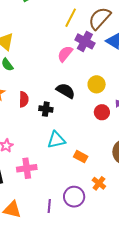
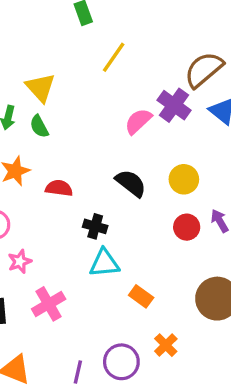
yellow line: (71, 18) -> (114, 57), moved
red semicircle: (24, 99) -> (59, 188), turned -91
black cross: (46, 109) -> (95, 226), moved
pink cross: (27, 168) -> (49, 304), turned -30

